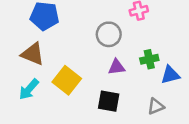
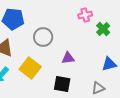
gray circle: (109, 34) -> (43, 37), moved
green cross: (149, 59) -> (103, 29), moved, turned -32

